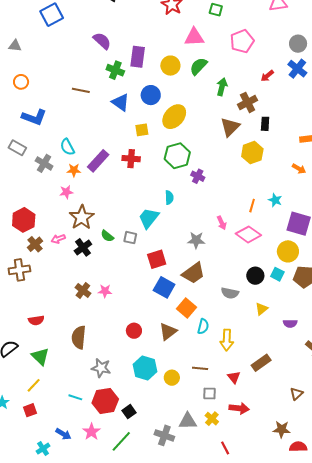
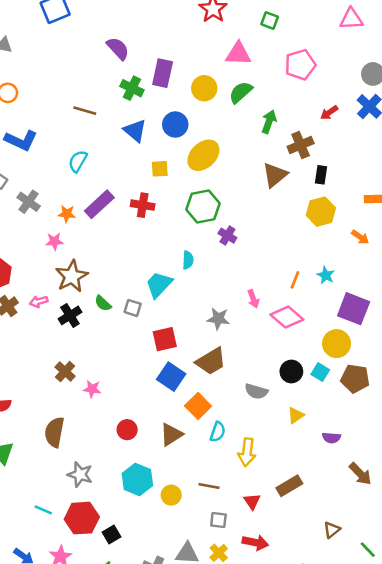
cyan semicircle: (67, 147) -> (78, 161), moved, turned 54
yellow hexagon: (252, 153) -> (321, 212), moved
pink star: (105, 291) -> (92, 389), moved

